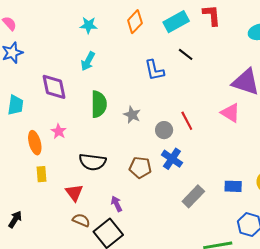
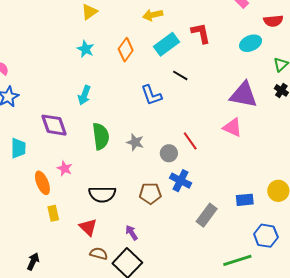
cyan star: (89, 25) -> (86, 49), moved, turned 30

